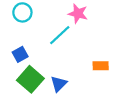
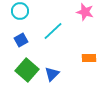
pink star: (78, 14) -> (85, 12), moved
blue square: (20, 54) -> (21, 40), moved

